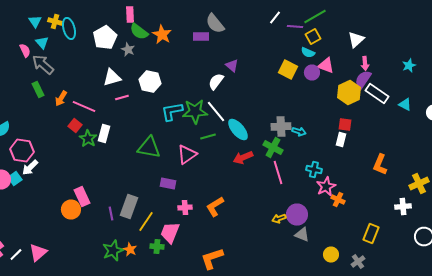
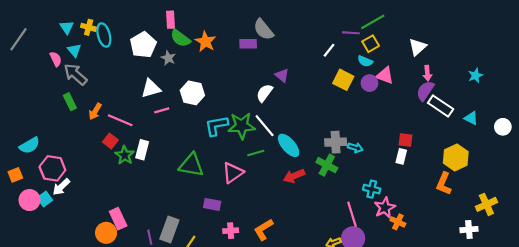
white line: (275, 18) -> (329, 50), moved
yellow hexagon: (349, 92) -> (456, 157), moved
pink line: (278, 172) -> (352, 214), moved

